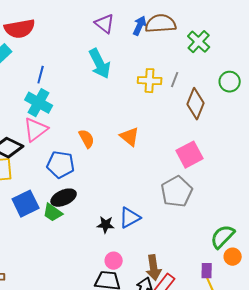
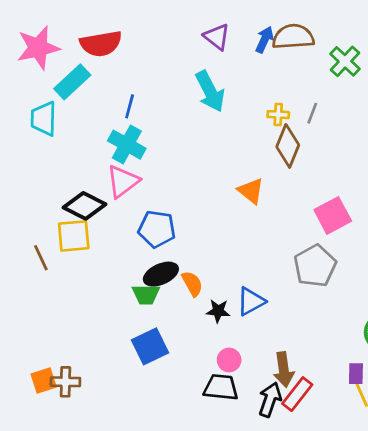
yellow cross: (150, 81) -> (278, 115), size x0.7
brown diamond: (196, 104) -> (288, 146), moved
orange semicircle: (87, 139) -> (192, 284), moved
blue square: (26, 204) -> (150, 346), moved
green trapezoid: (53, 213) -> (146, 295), turned -35

